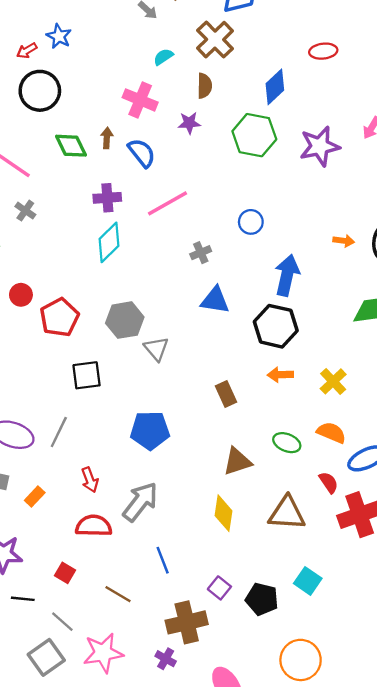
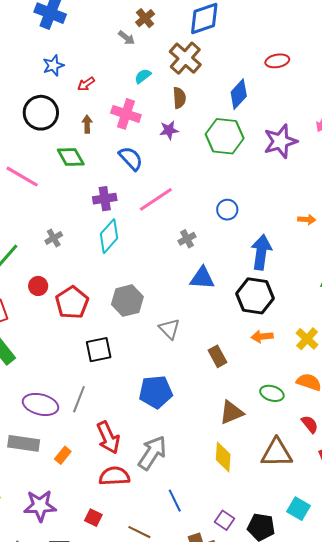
blue star: (59, 36) -> (53, 66), turned 30
red arrow: (27, 51) -> (86, 84), moved
brown arrow: (107, 138) -> (87, 124), moved
gray cross: (25, 211) -> (54, 238), moved, turned 30
gray triangle: (156, 349) -> (169, 329), moved
red arrow: (90, 480) -> (108, 438), size x1.5

